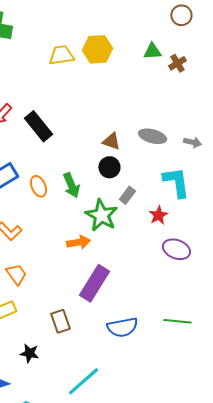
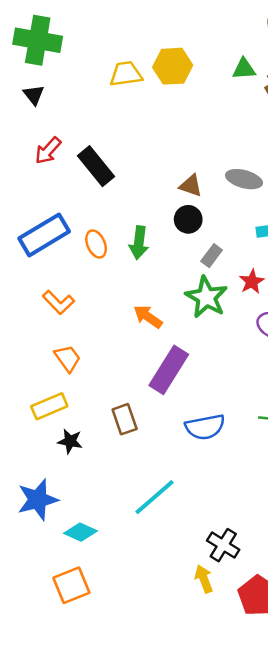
green arrow: (71, 185) -> (139, 243), turned 30
green star: (101, 215) -> (206, 297), moved
orange arrow: (78, 242) -> (148, 317), turned -135
black star: (29, 353) -> (70, 441), moved

